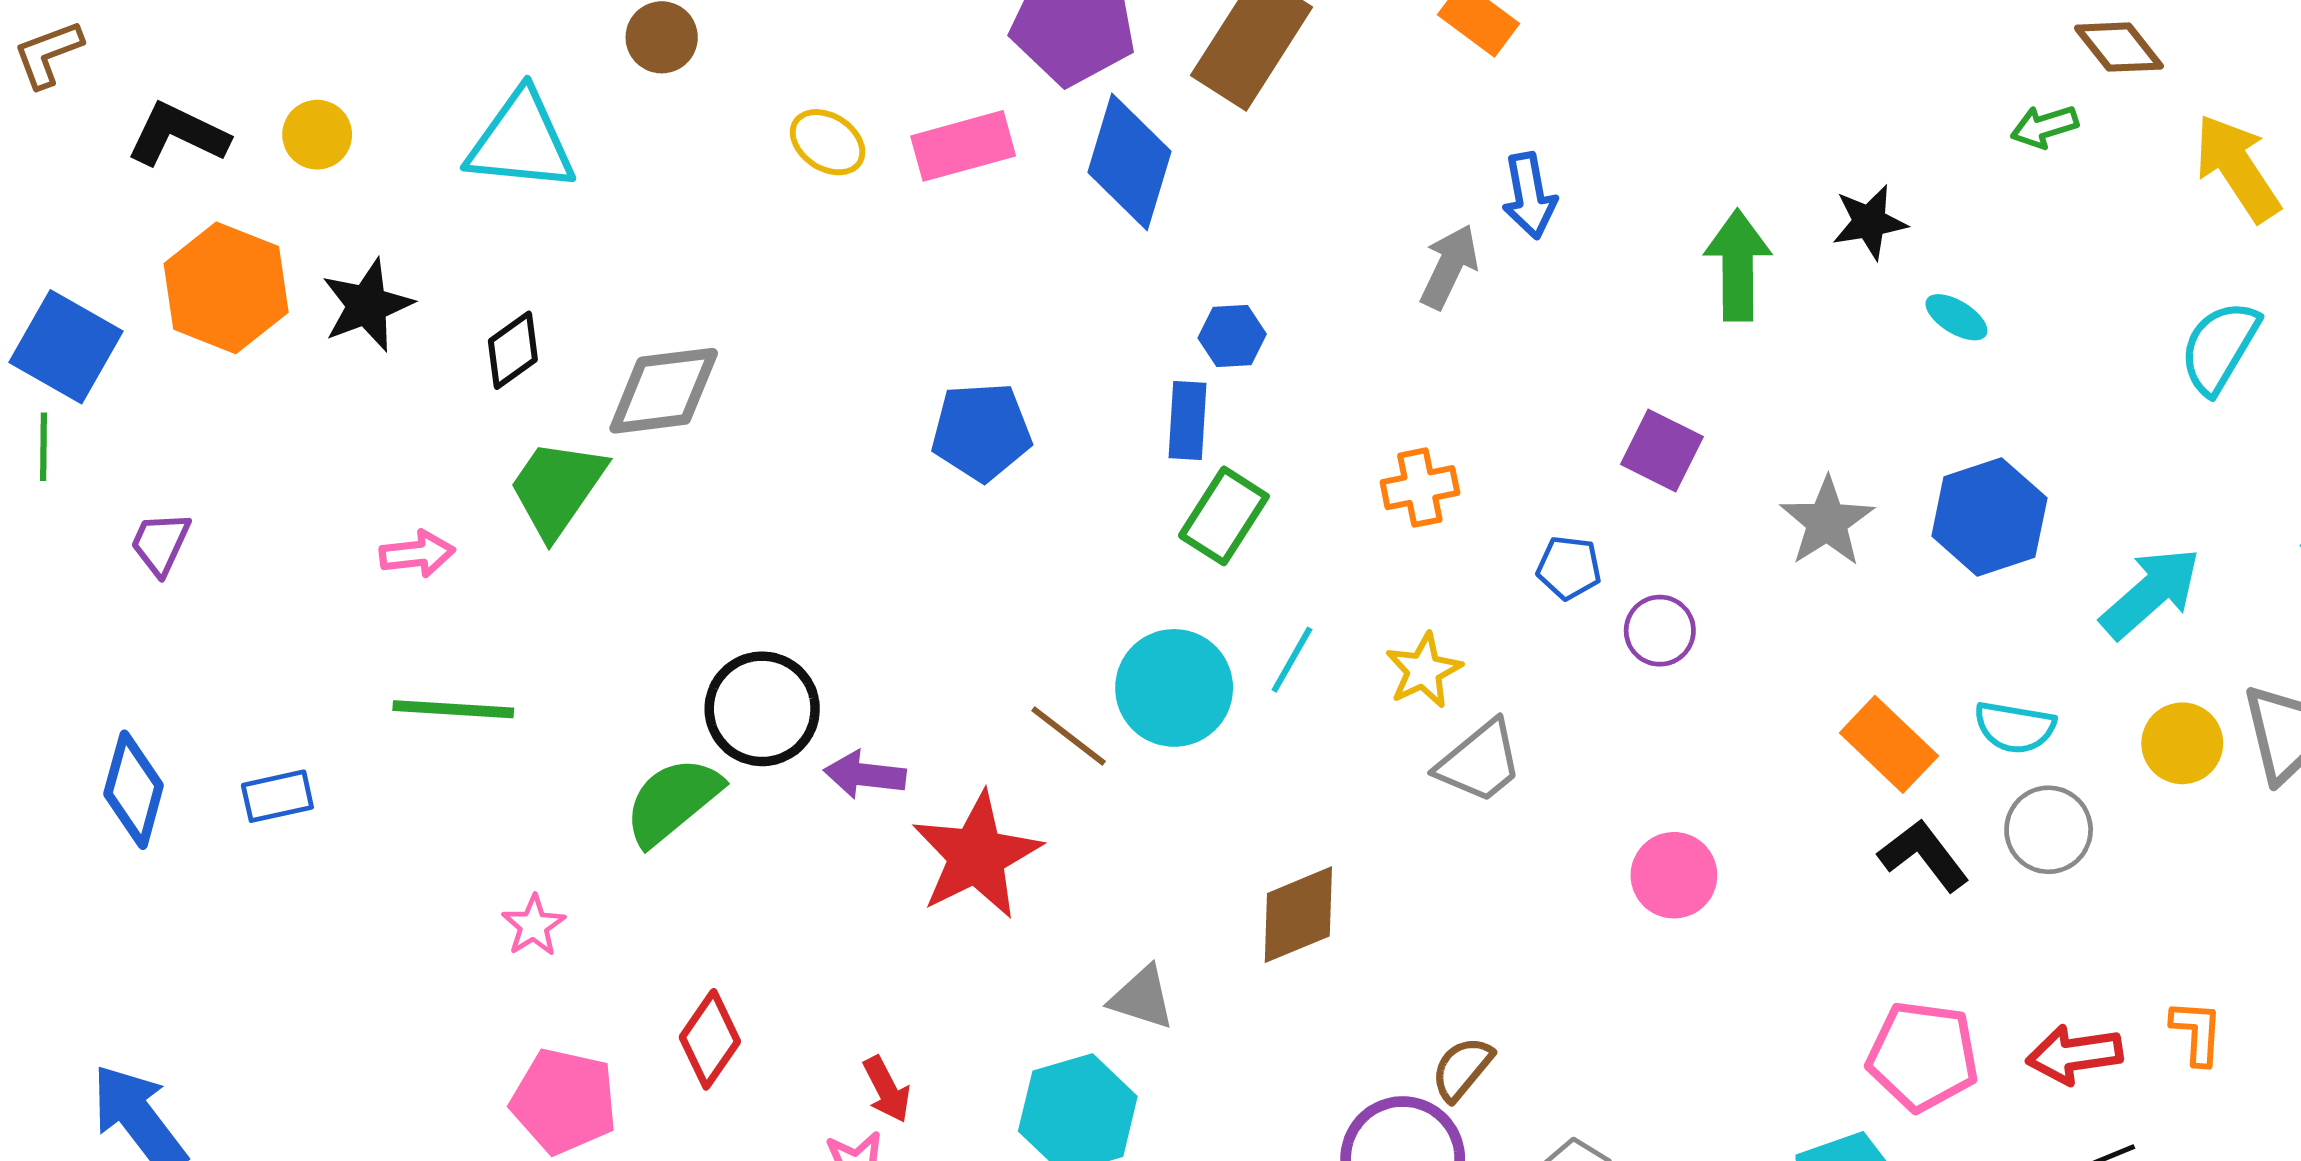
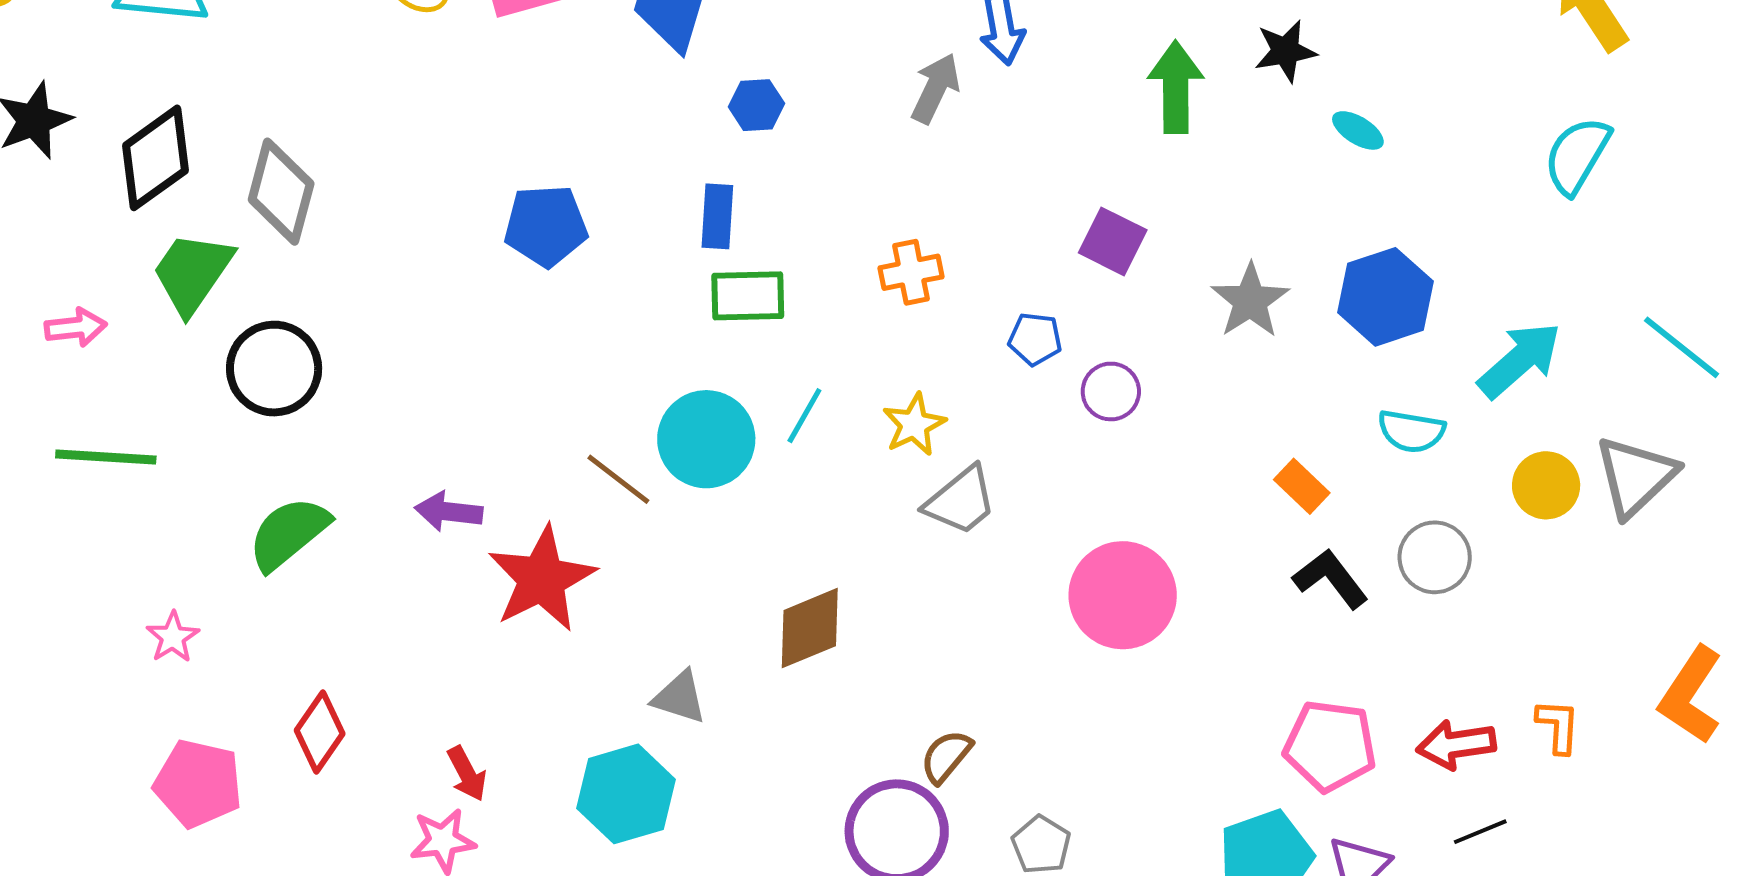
blue hexagon: (1232, 336) -> (756, 105), moved
black diamond: (513, 350) -> (155, 158), size x1.6
gray diamond: (664, 391) -> (281, 192), turned -68
green rectangle: (1224, 516) -> (748, 296), turned 56
black circle: (762, 709) -> (274, 369), moved
cyan semicircle: (2015, 727) -> (1411, 431), moved
orange rectangle: (1889, 744) -> (1302, 486), size x0.7
pink circle: (1674, 875) -> (1123, 595), size x1.5

